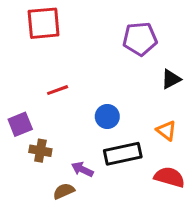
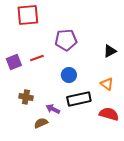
purple pentagon: (140, 39) -> (66, 40), moved
purple square: (20, 124) -> (14, 62), moved

